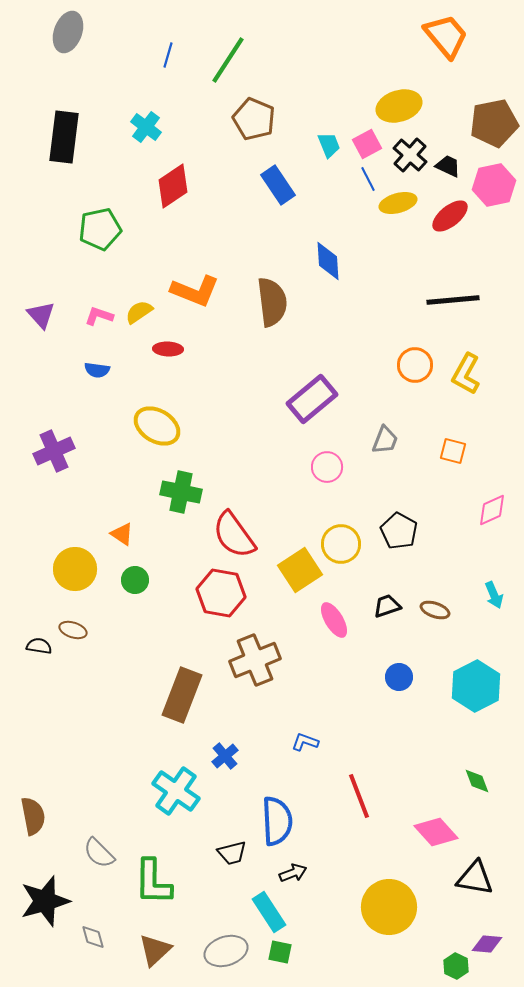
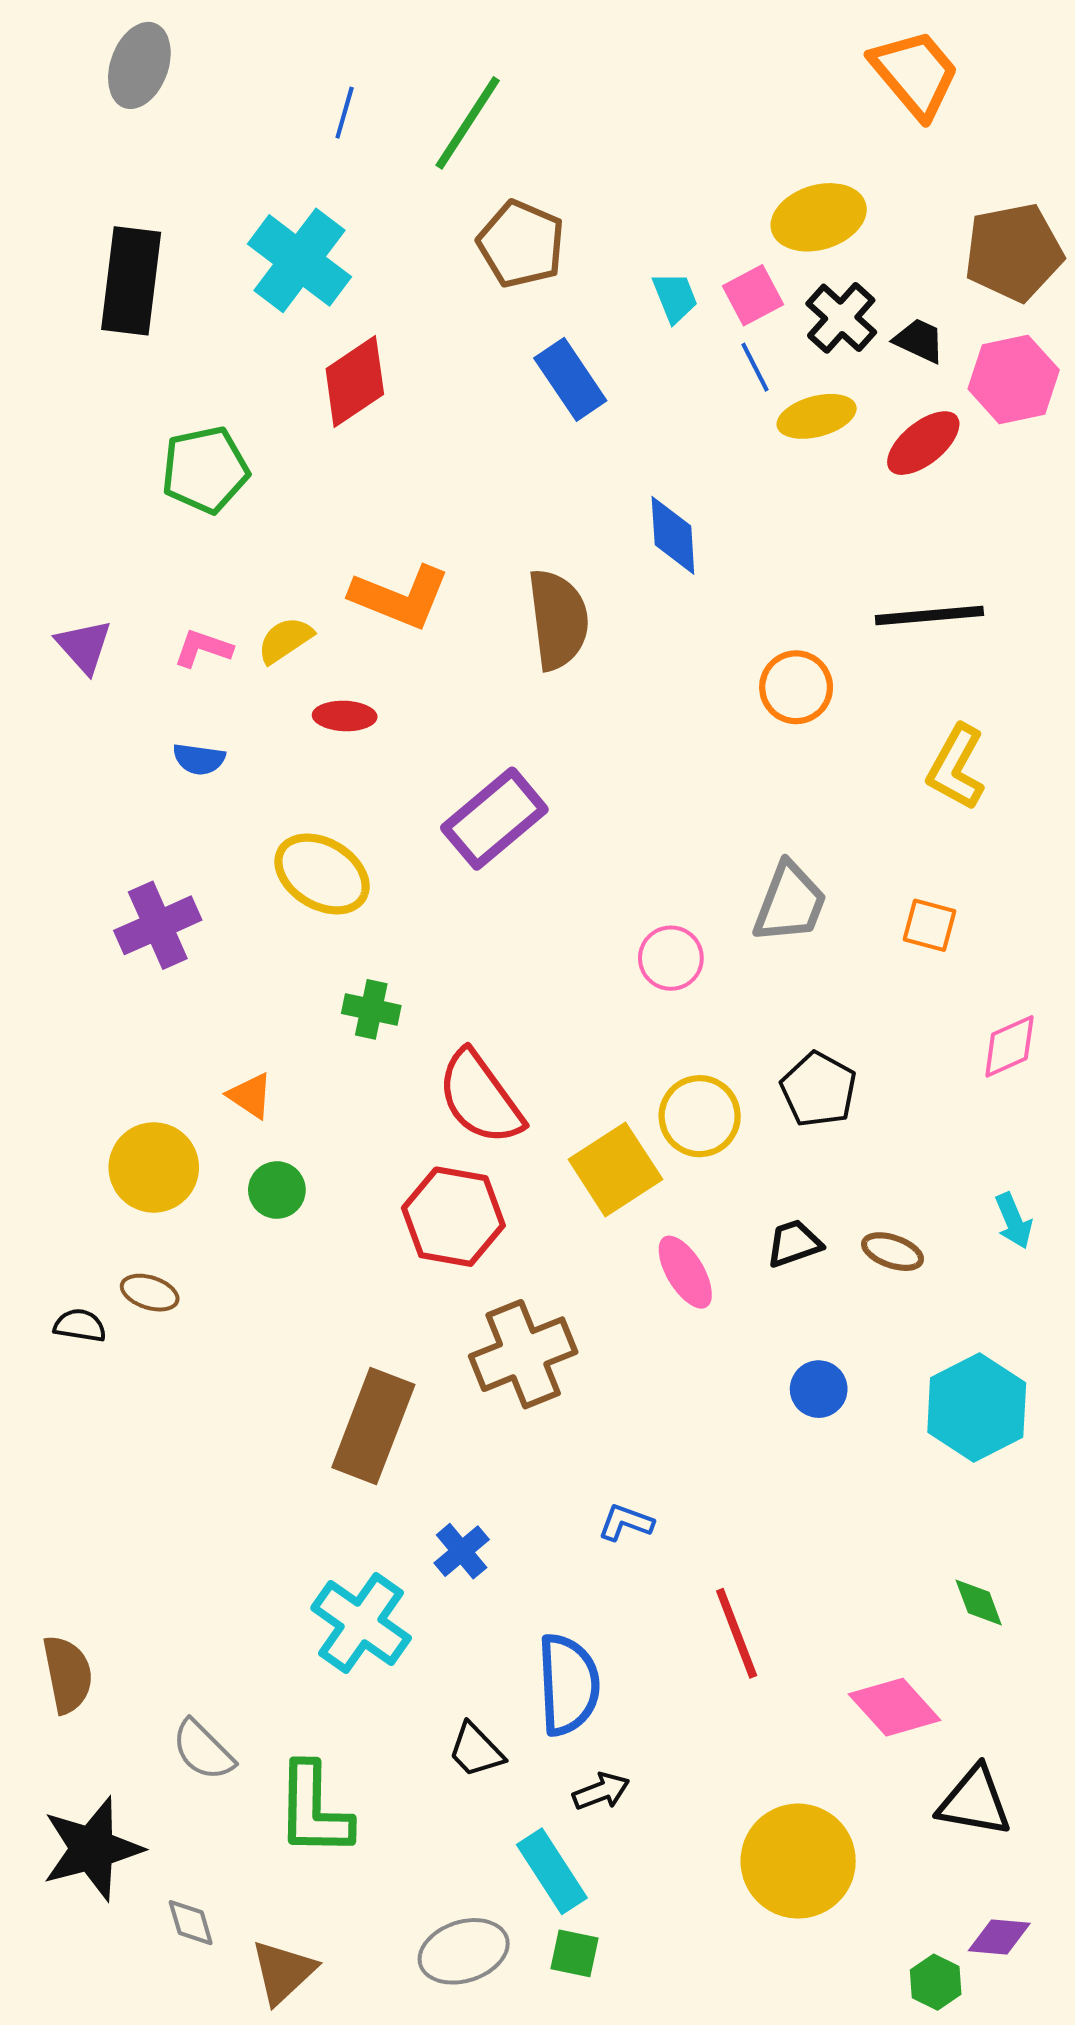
cyan cross: (146, 127) -> (299, 260), size x1.6
orange circle: (415, 365) -> (796, 687), moved
purple rectangle: (312, 399) -> (494, 819), moved
gray trapezoid: (385, 440) -> (790, 903), size x1.4
purple cross: (54, 451) -> (158, 925), moved
green cross: (181, 492) -> (371, 1009), size x0.7
black trapezoid: (232, 853) -> (476, 1750), turned 60
brown triangle: (155, 950) -> (283, 1972), moved

